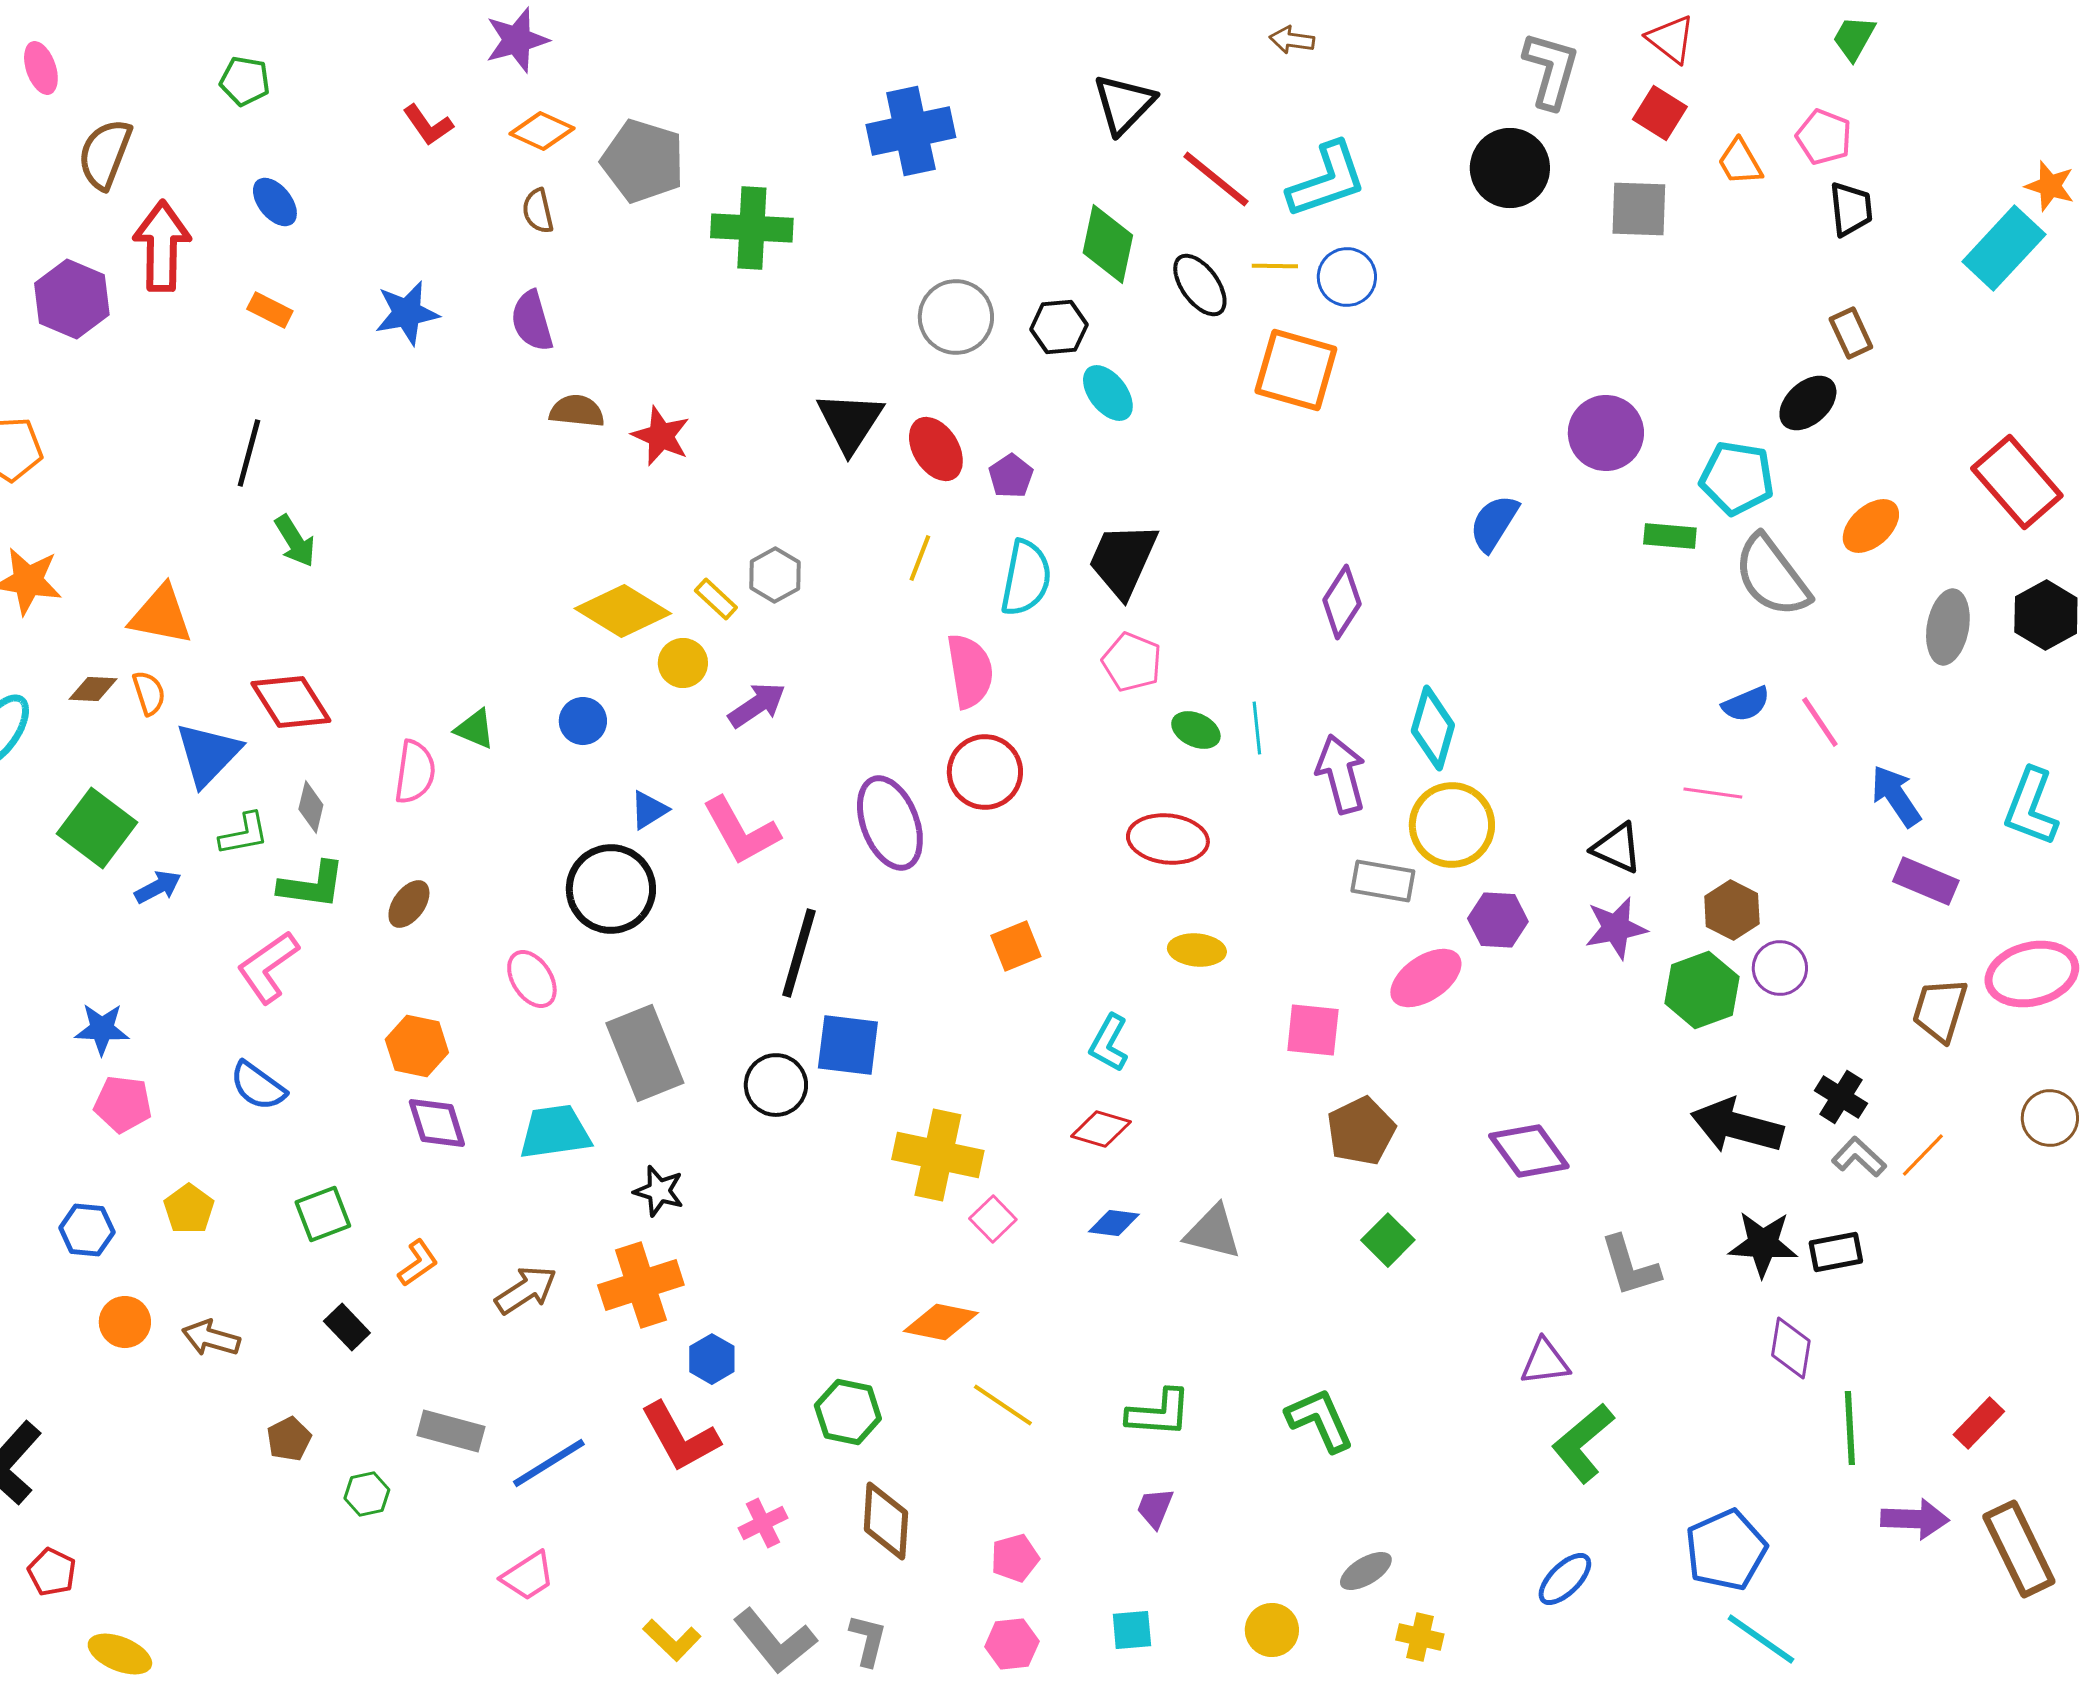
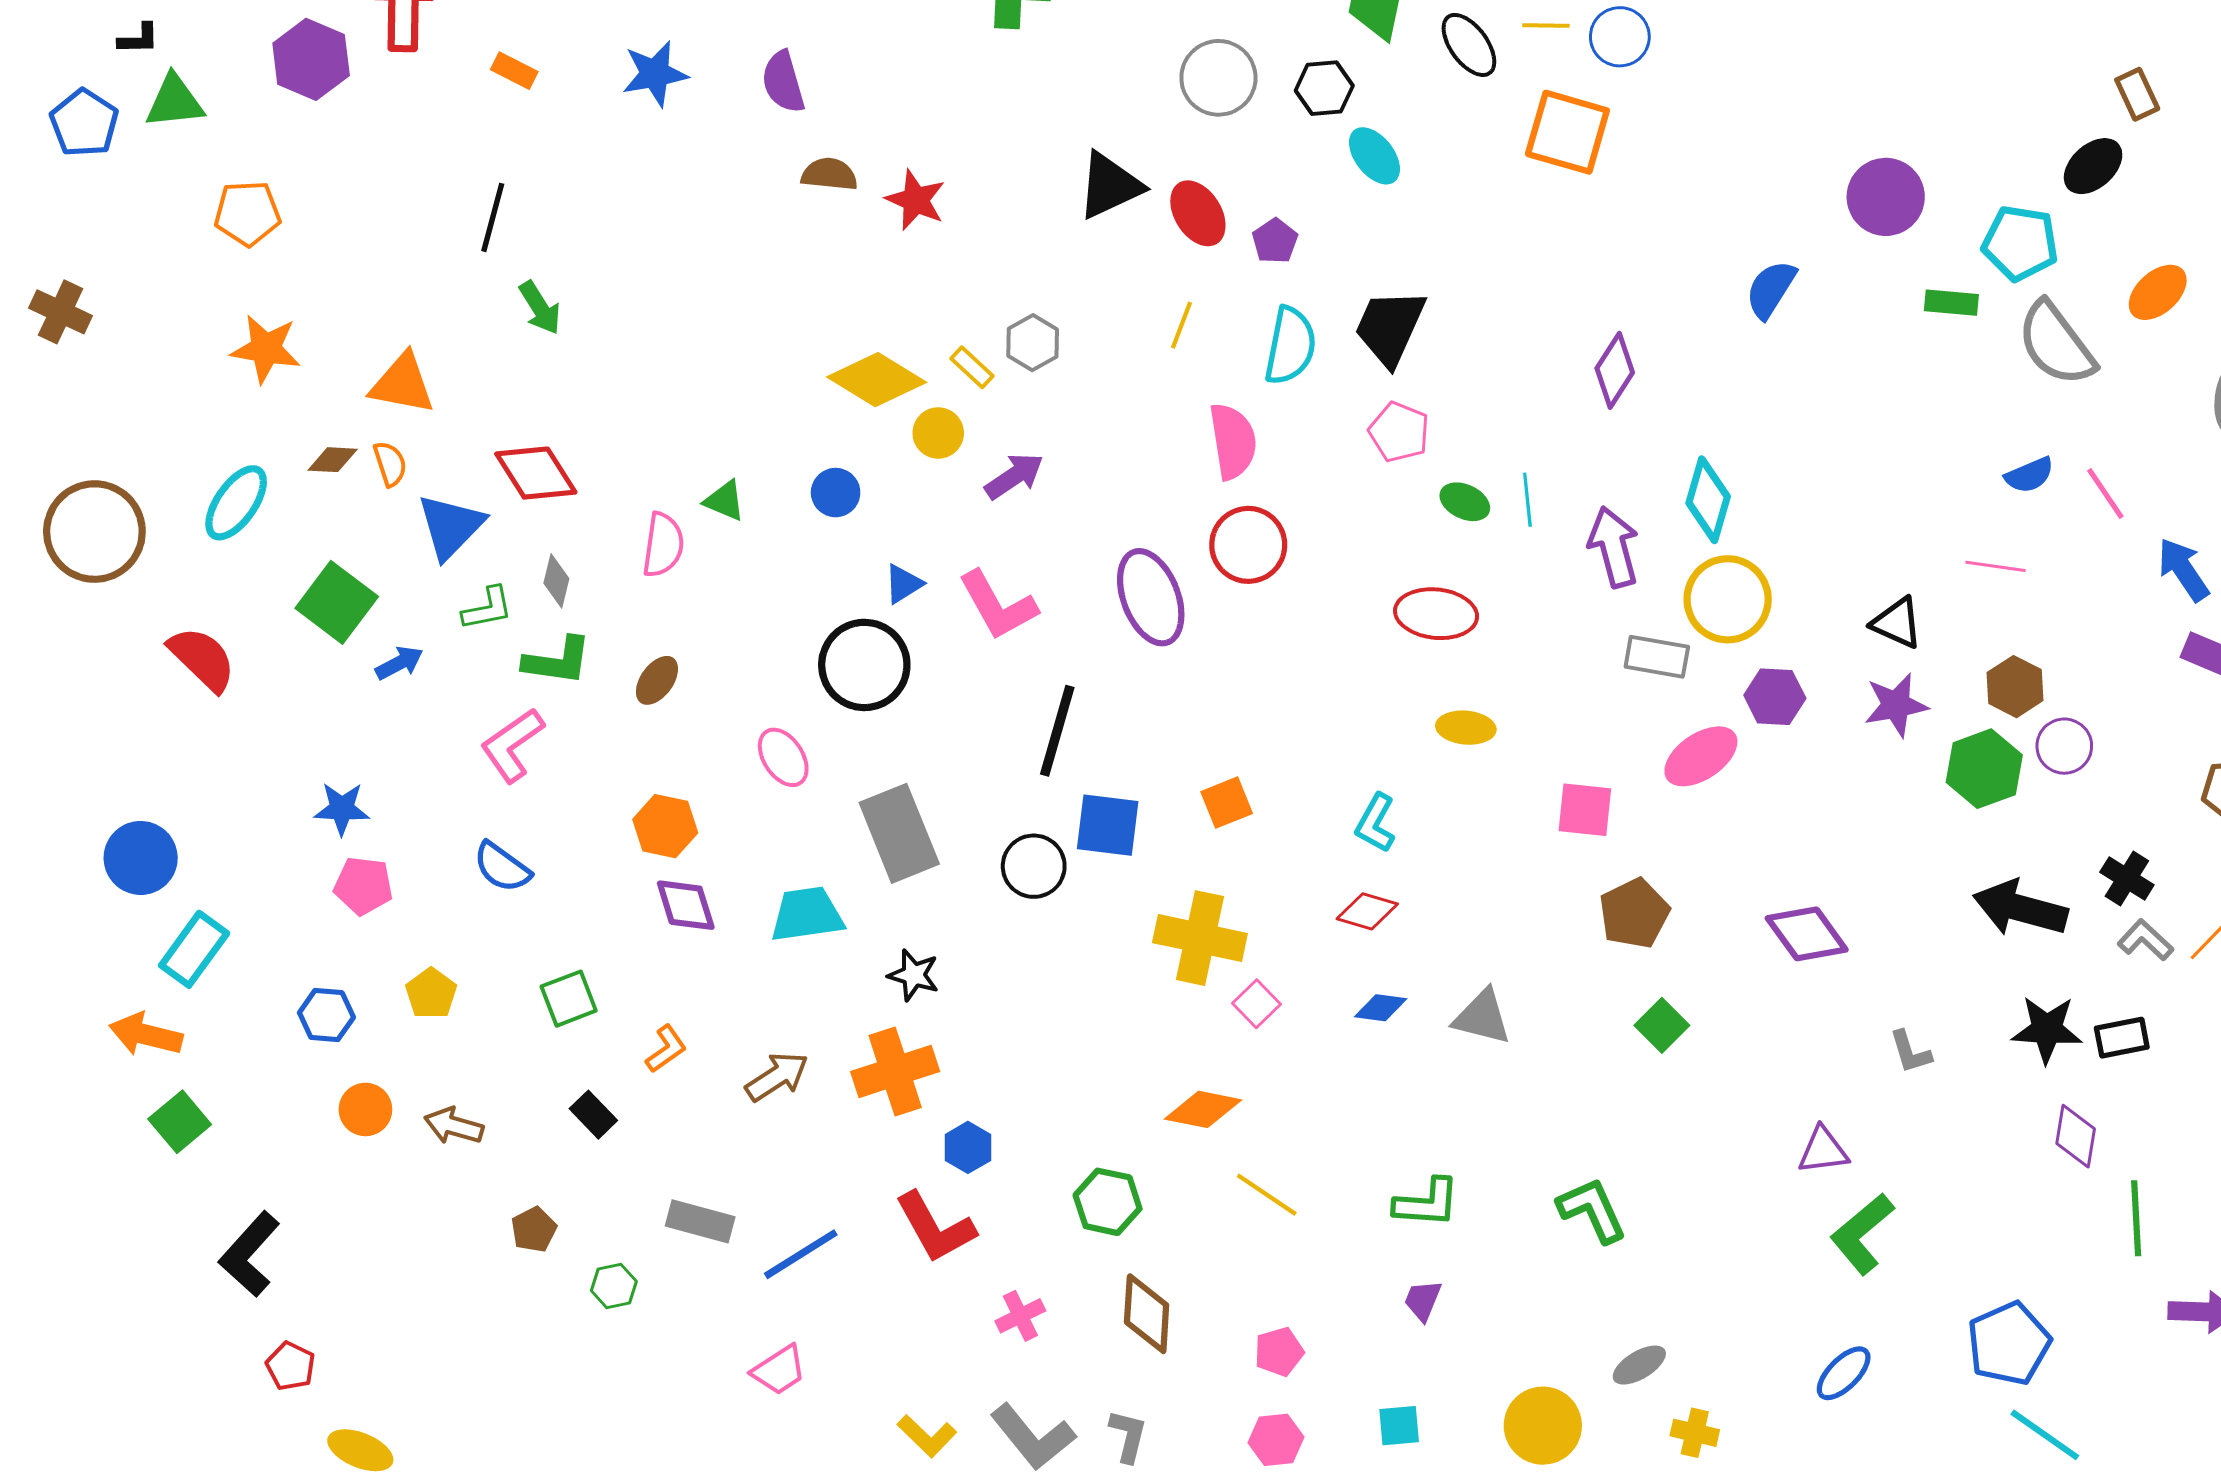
black triangle: (850, 422) -> (1110, 186), turned 32
orange square: (1016, 946) -> (1227, 803), moved
gray L-shape: (1630, 1266) -> (1910, 1052), size x0.7
yellow circle: (1272, 1630) -> (1543, 1426), size x1.4

